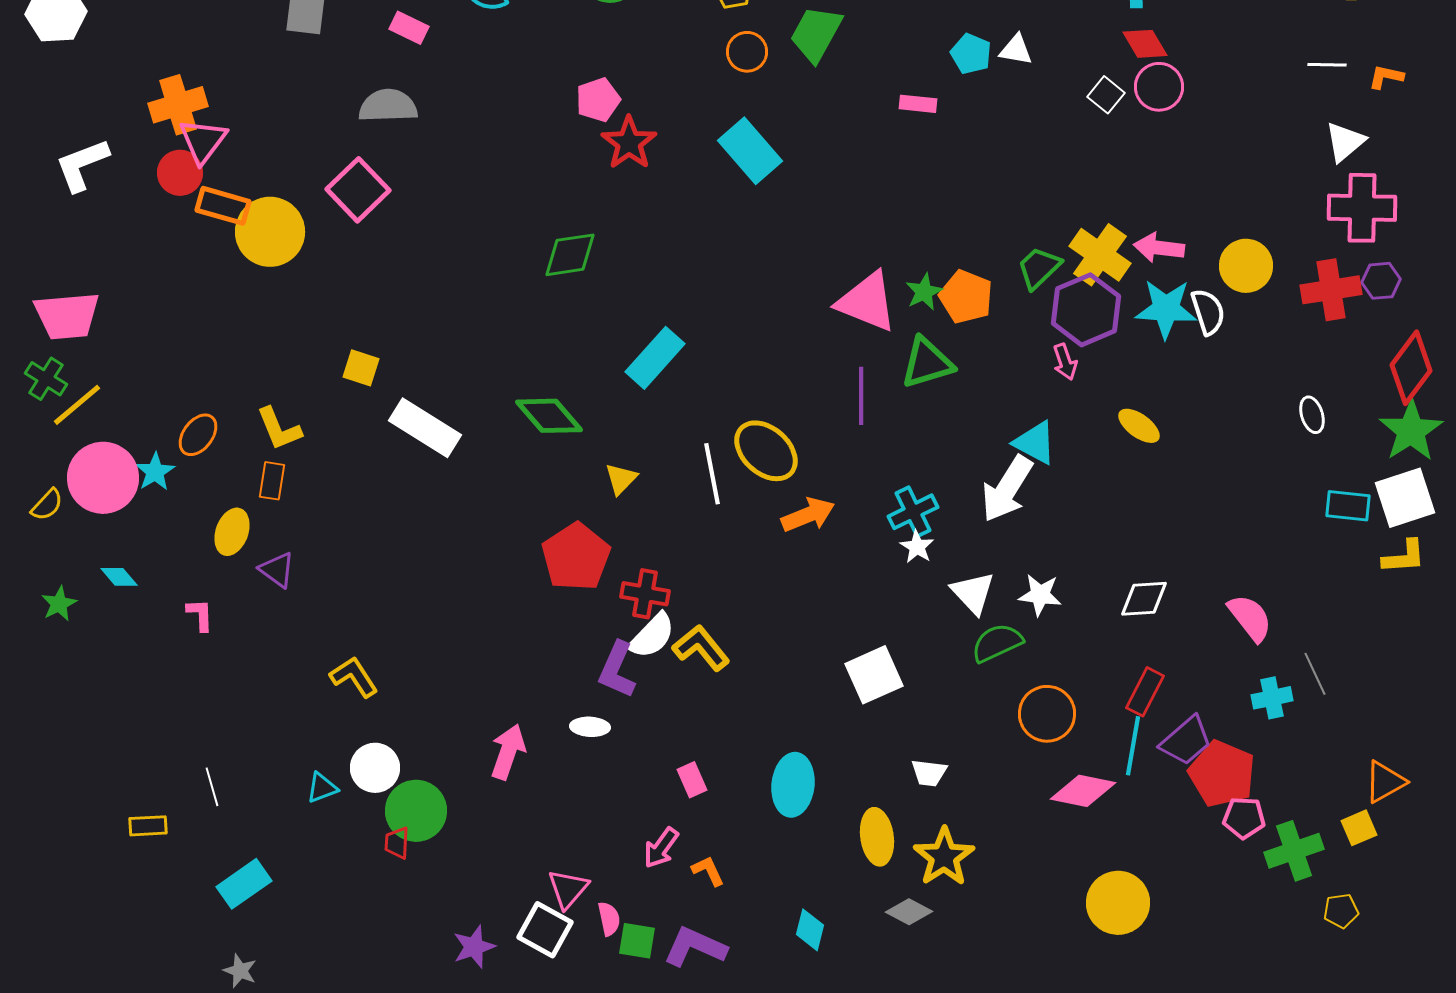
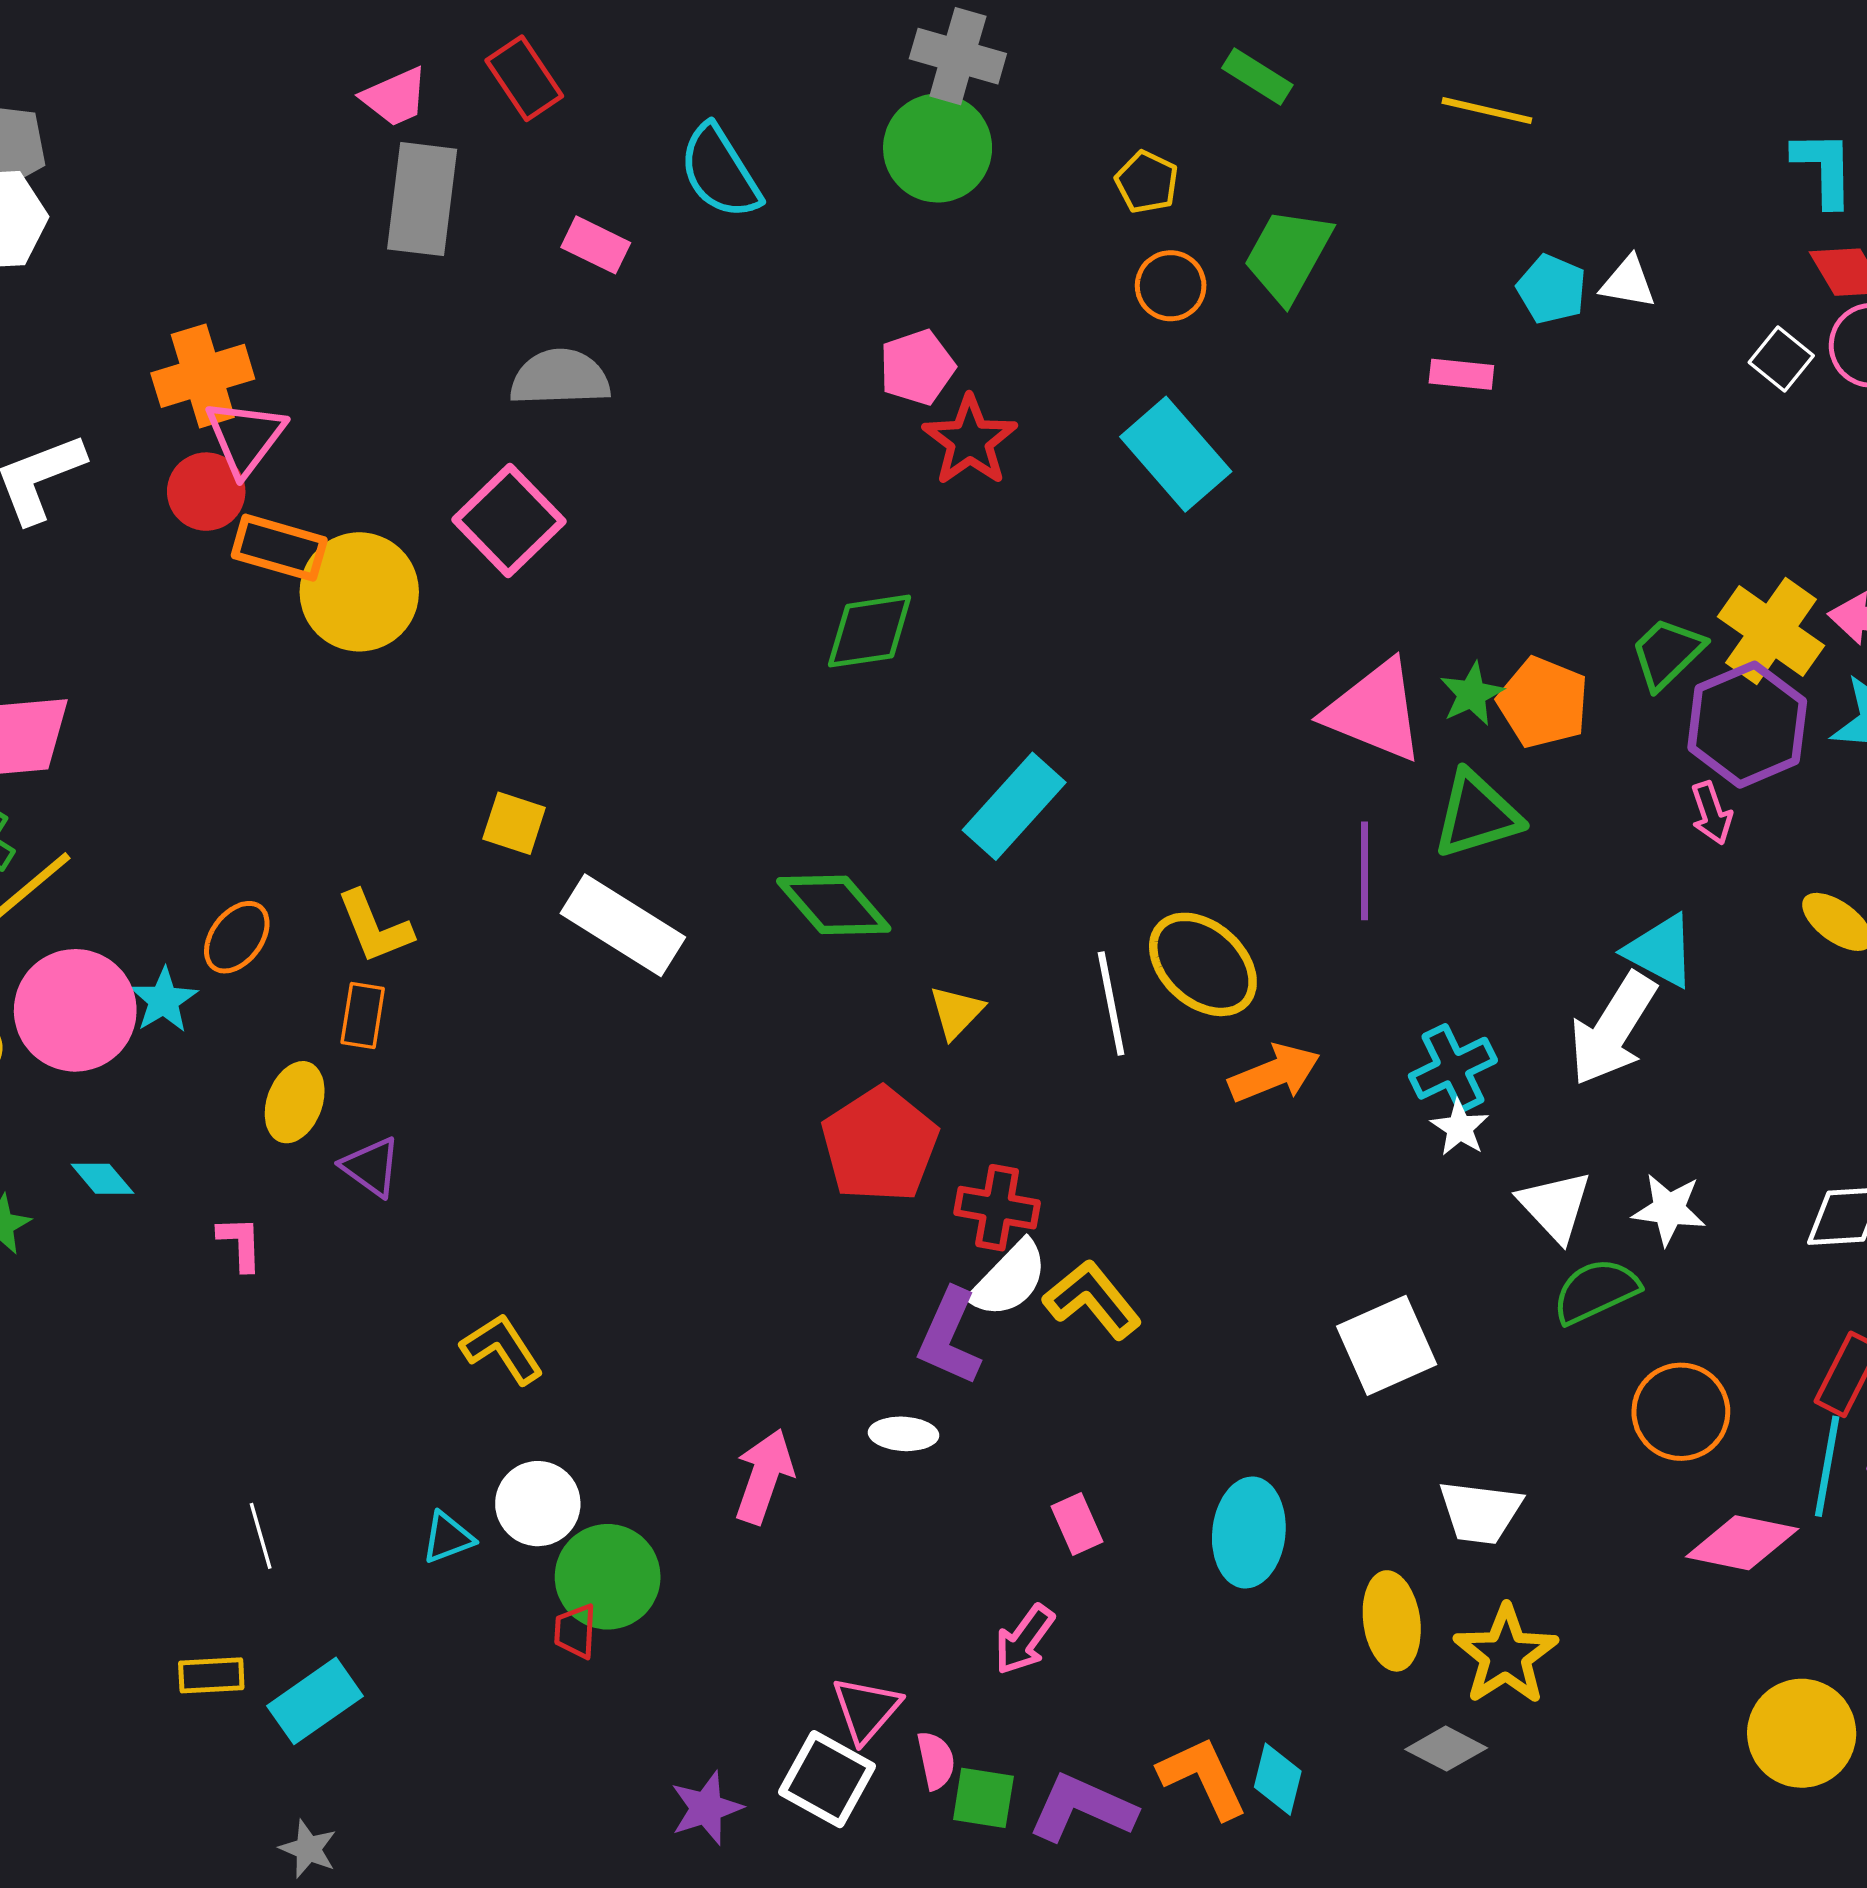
white trapezoid: (929, 773) -> (1480, 1512), size x1.4
yellow rectangle: (148, 826) -> (211, 1675), moved
orange L-shape: (708, 871) -> (1203, 1777), moved, size x1.6

